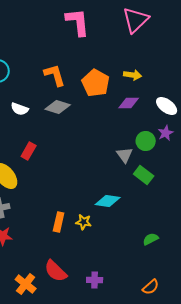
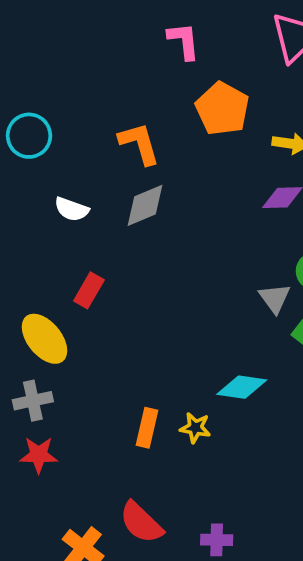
pink L-shape: (78, 22) -> (184, 41), size x0.7
orange pentagon: (96, 83) -> (222, 109), moved
gray diamond: (58, 107) -> (145, 205), turned -40

